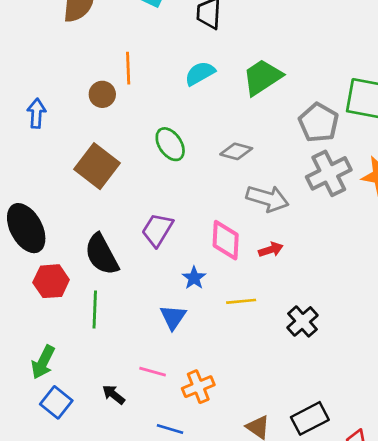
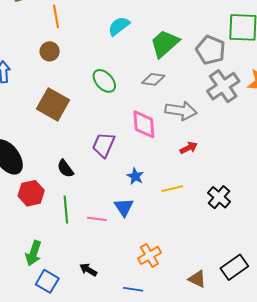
orange line: (128, 68) -> (56, 16), moved
green trapezoid: (262, 77) -> (165, 44), moved
pink diamond: (226, 240) -> (144, 124), moved
black semicircle: (102, 254) -> (65, 169), size x0.6
pink line: (153, 372) -> (97, 219), moved

